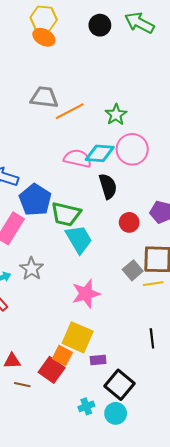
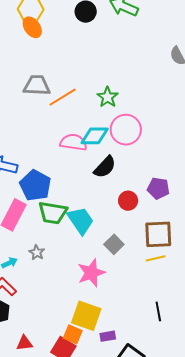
orange ellipse: (44, 37) -> (32, 27), turned 30
black semicircle: (108, 186) -> (105, 167), turned 65
green trapezoid: (66, 214) -> (53, 213), moved
gray star: (32, 269) -> (37, 252), size x0.7
gray square: (133, 270) -> (114, 244), moved

